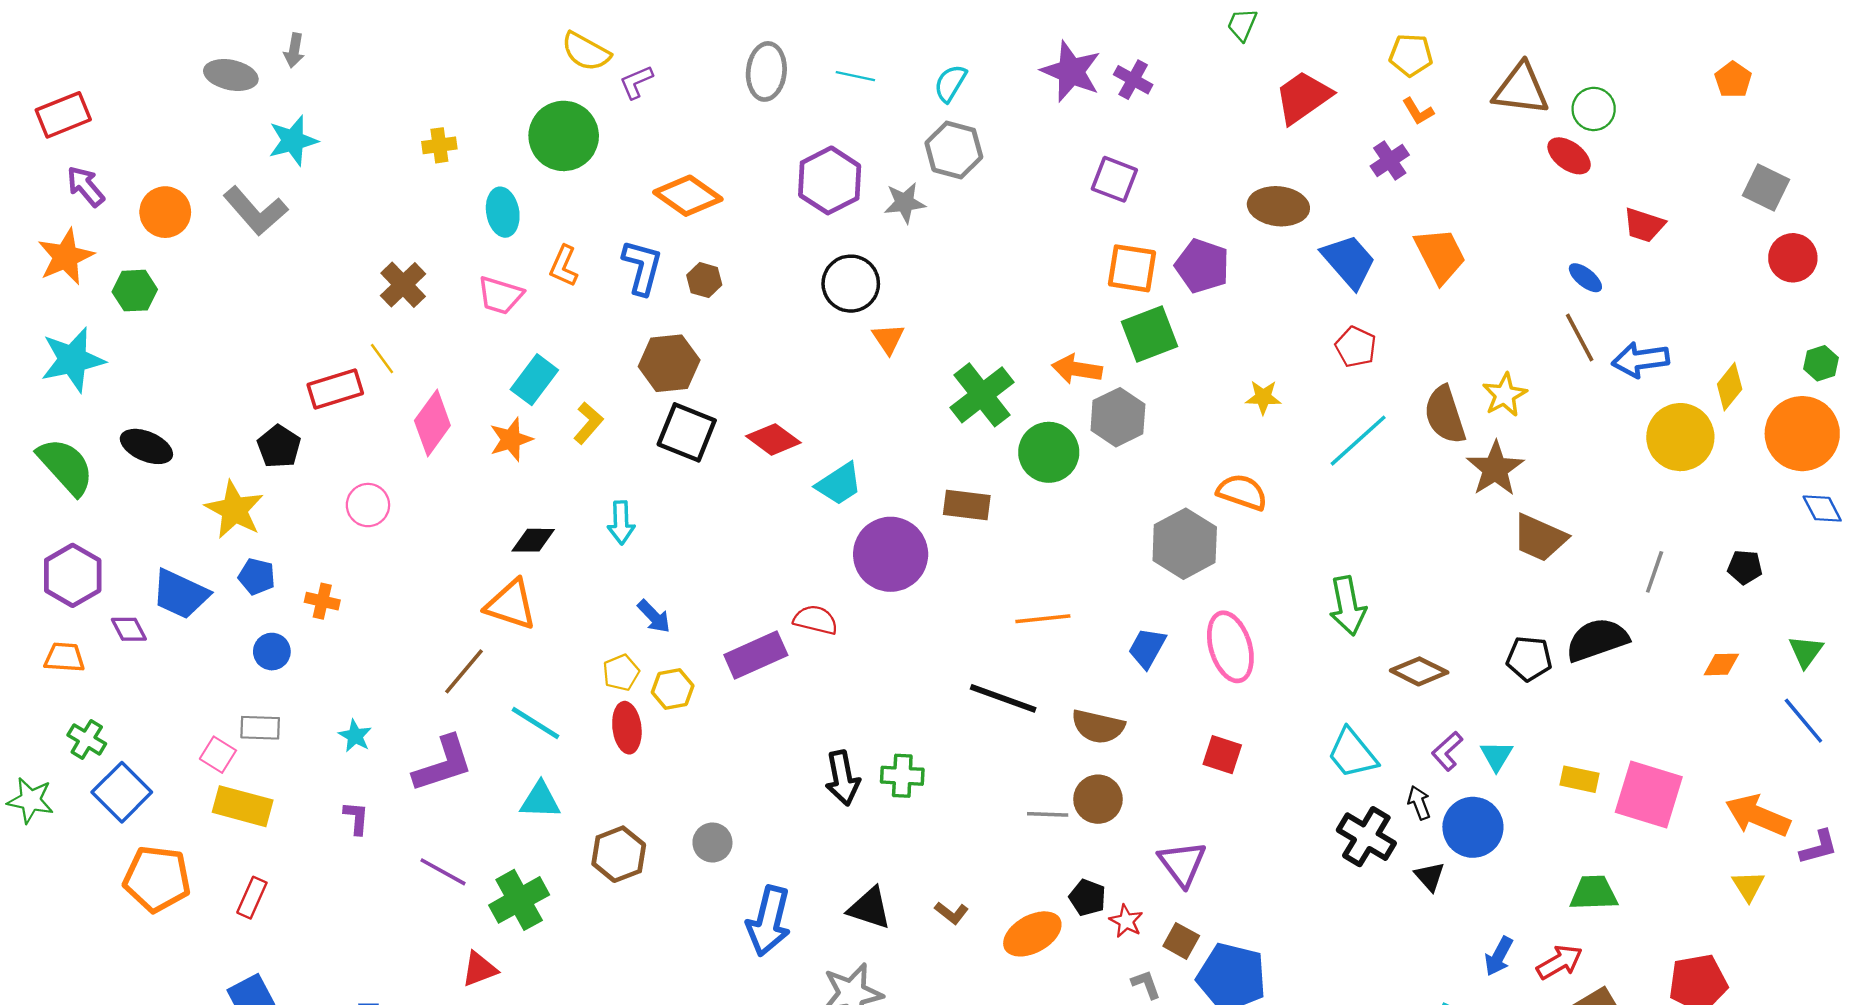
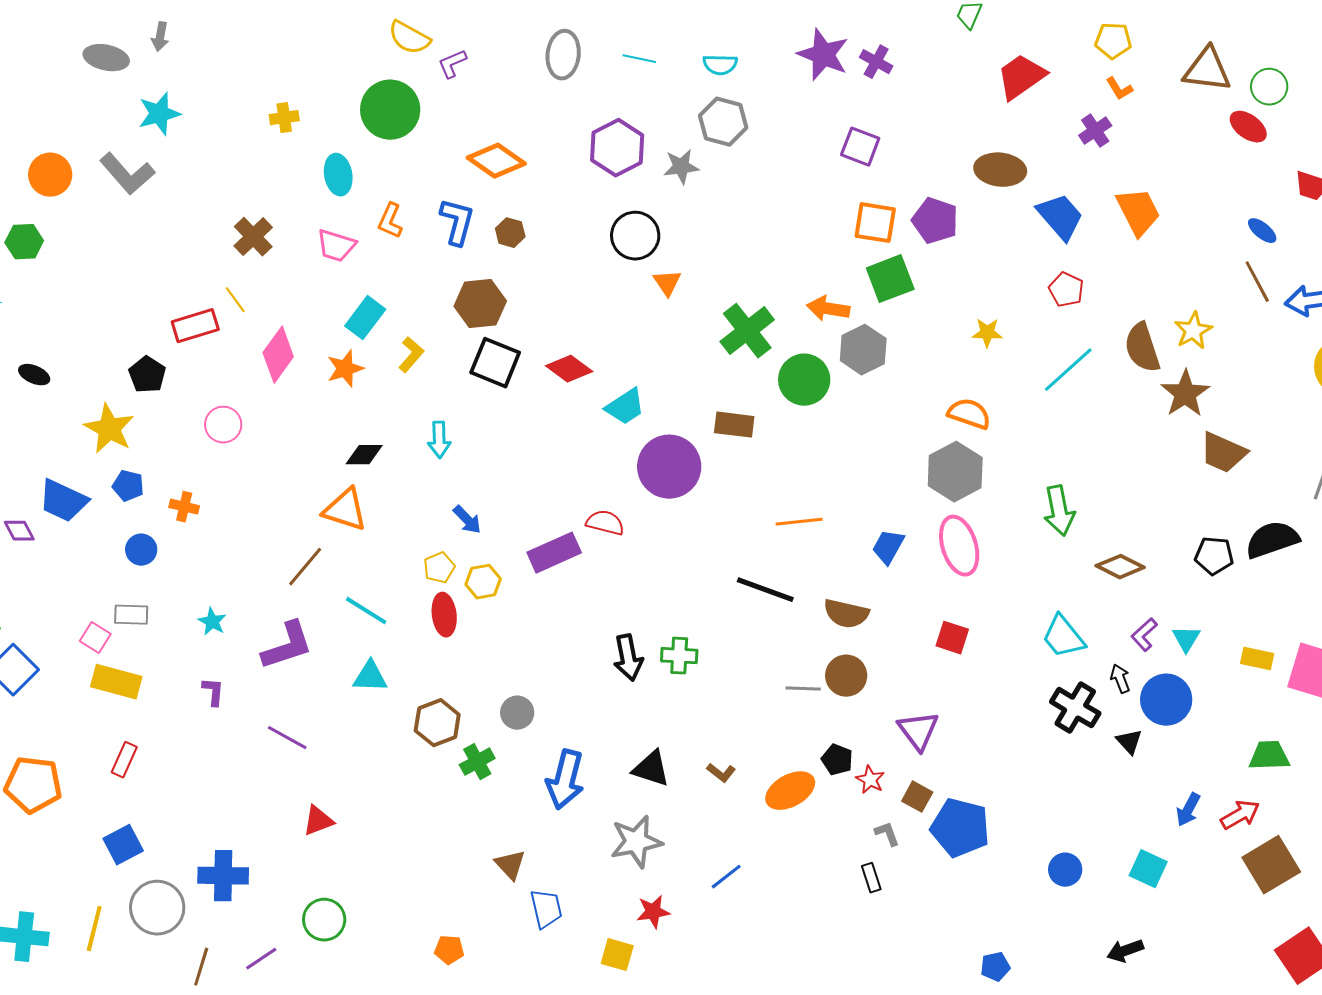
cyan semicircle: (950, 83) -> (720, 65), turned -120
black ellipse: (146, 446) -> (34, 375), size x0.7
gray hexagon: (1185, 544) -> (955, 472), moved
orange pentagon: (157, 879) -> (33, 785), moved
green cross: (519, 900) -> (477, 762), moved, size x0.7

